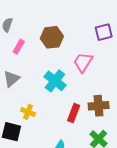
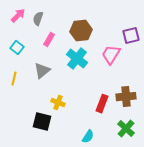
purple square: (104, 32) -> (131, 36), moved
cyan cross: (55, 81) -> (77, 59), moved

